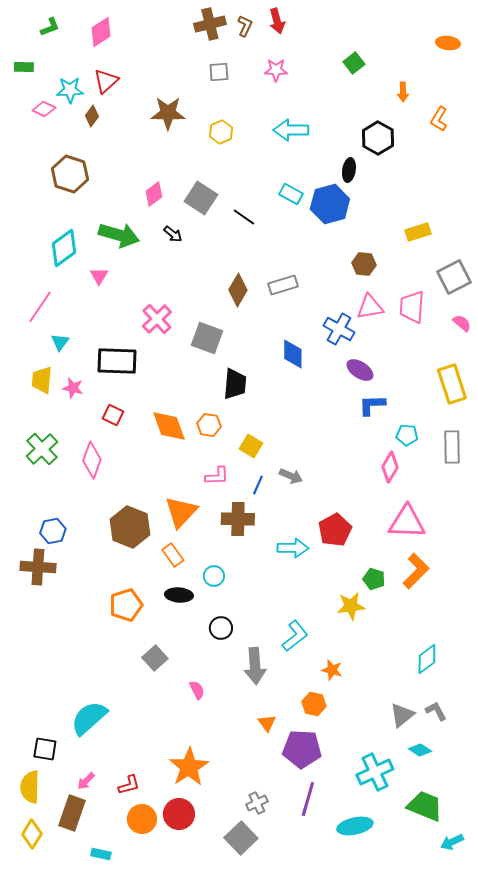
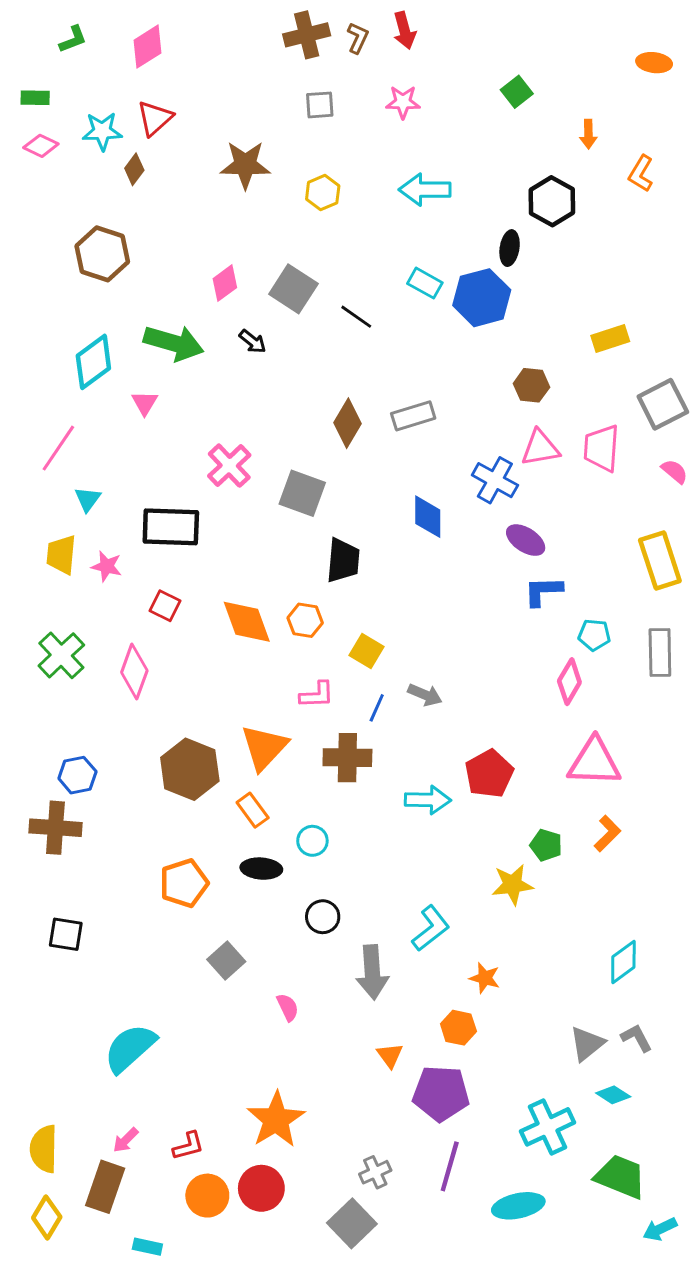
pink diamond: (44, 109) -> (41, 146), moved
orange L-shape: (416, 571) -> (607, 833), size x0.7
black square: (45, 749) -> (66, 934), moved

